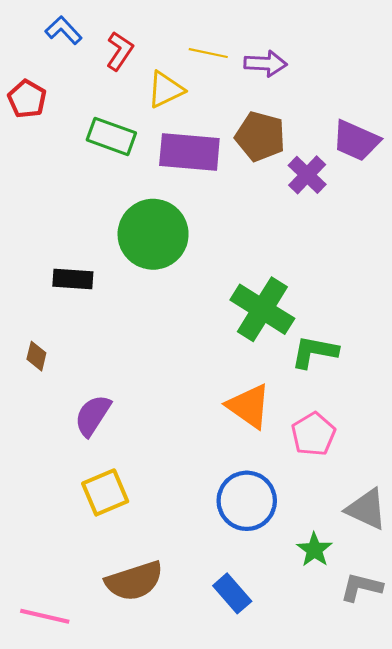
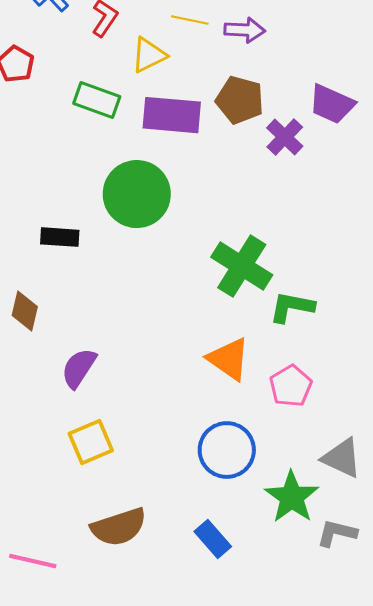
brown diamond: (36, 356) -> (25, 311), size x1.4
green star: (314, 550) -> (292, 497), size x1.6

